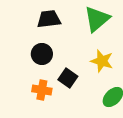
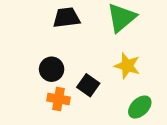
black circle: (42, 54) -> (52, 69), moved

